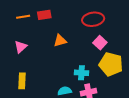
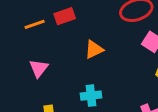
cyan cross: (81, 73) -> (91, 96), moved

